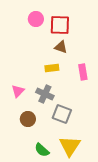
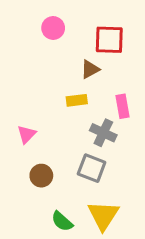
red square: (60, 25) -> (109, 40), moved
brown triangle: (61, 47) -> (90, 69), turned -48
gray cross: (45, 94) -> (103, 133), moved

